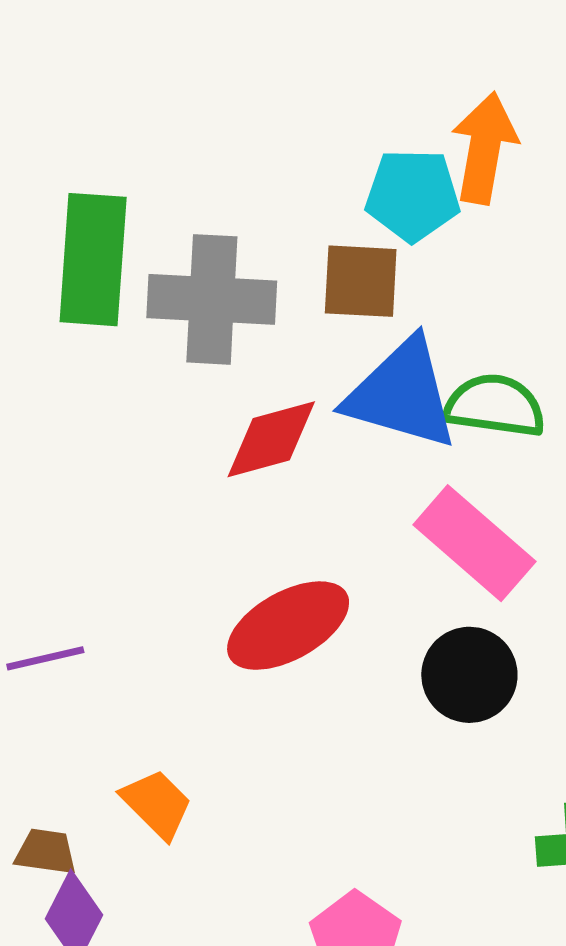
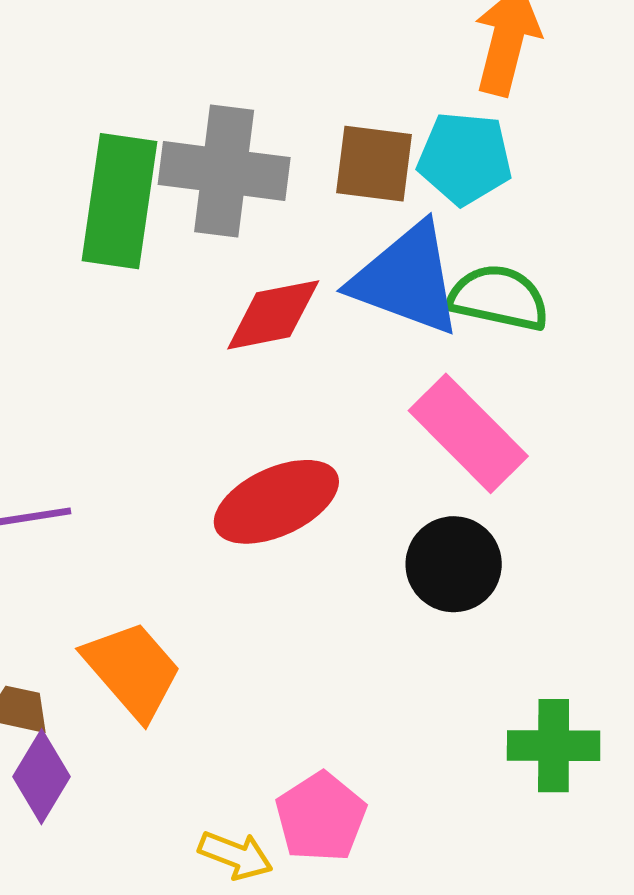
cyan pentagon: (413, 195) -> (465, 158), moved
green rectangle: (93, 260) -> (119, 201), moved
orange trapezoid: (157, 804) -> (132, 670), size x1.4

